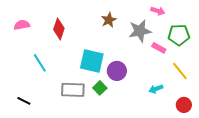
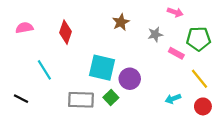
gray star: (140, 31) -> (155, 34), size x0.6
black line: (24, 101) -> (21, 99), moved
red circle: (184, 105) -> (203, 106), moved

